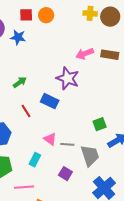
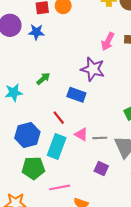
pink arrow: (85, 54) -> (108, 41), turned -36
red line: (26, 111) -> (59, 118), moved
cyan rectangle: (35, 160) -> (57, 147), moved, size x1.6

